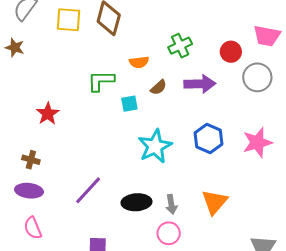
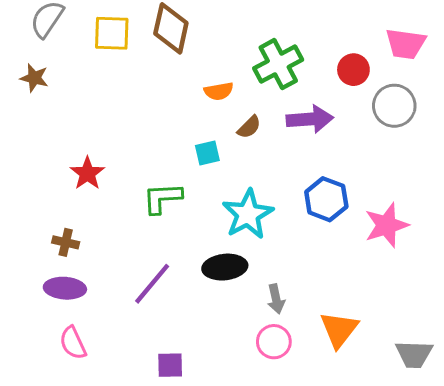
green cross: (180, 46) -> (278, 64), size x1.4
green L-shape: (101, 81) -> (162, 198), moved
pink star: (257, 143) -> (386, 225), moved
black ellipse: (136, 202) -> (225, 267), moved
orange triangle: (215, 202) -> (339, 329), moved

